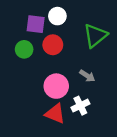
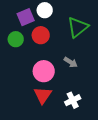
purple square: (36, 24) -> (26, 17), turned -30
white cross: (80, 106) -> (73, 100), moved
red triangle: (55, 114) -> (43, 95), turned 42

